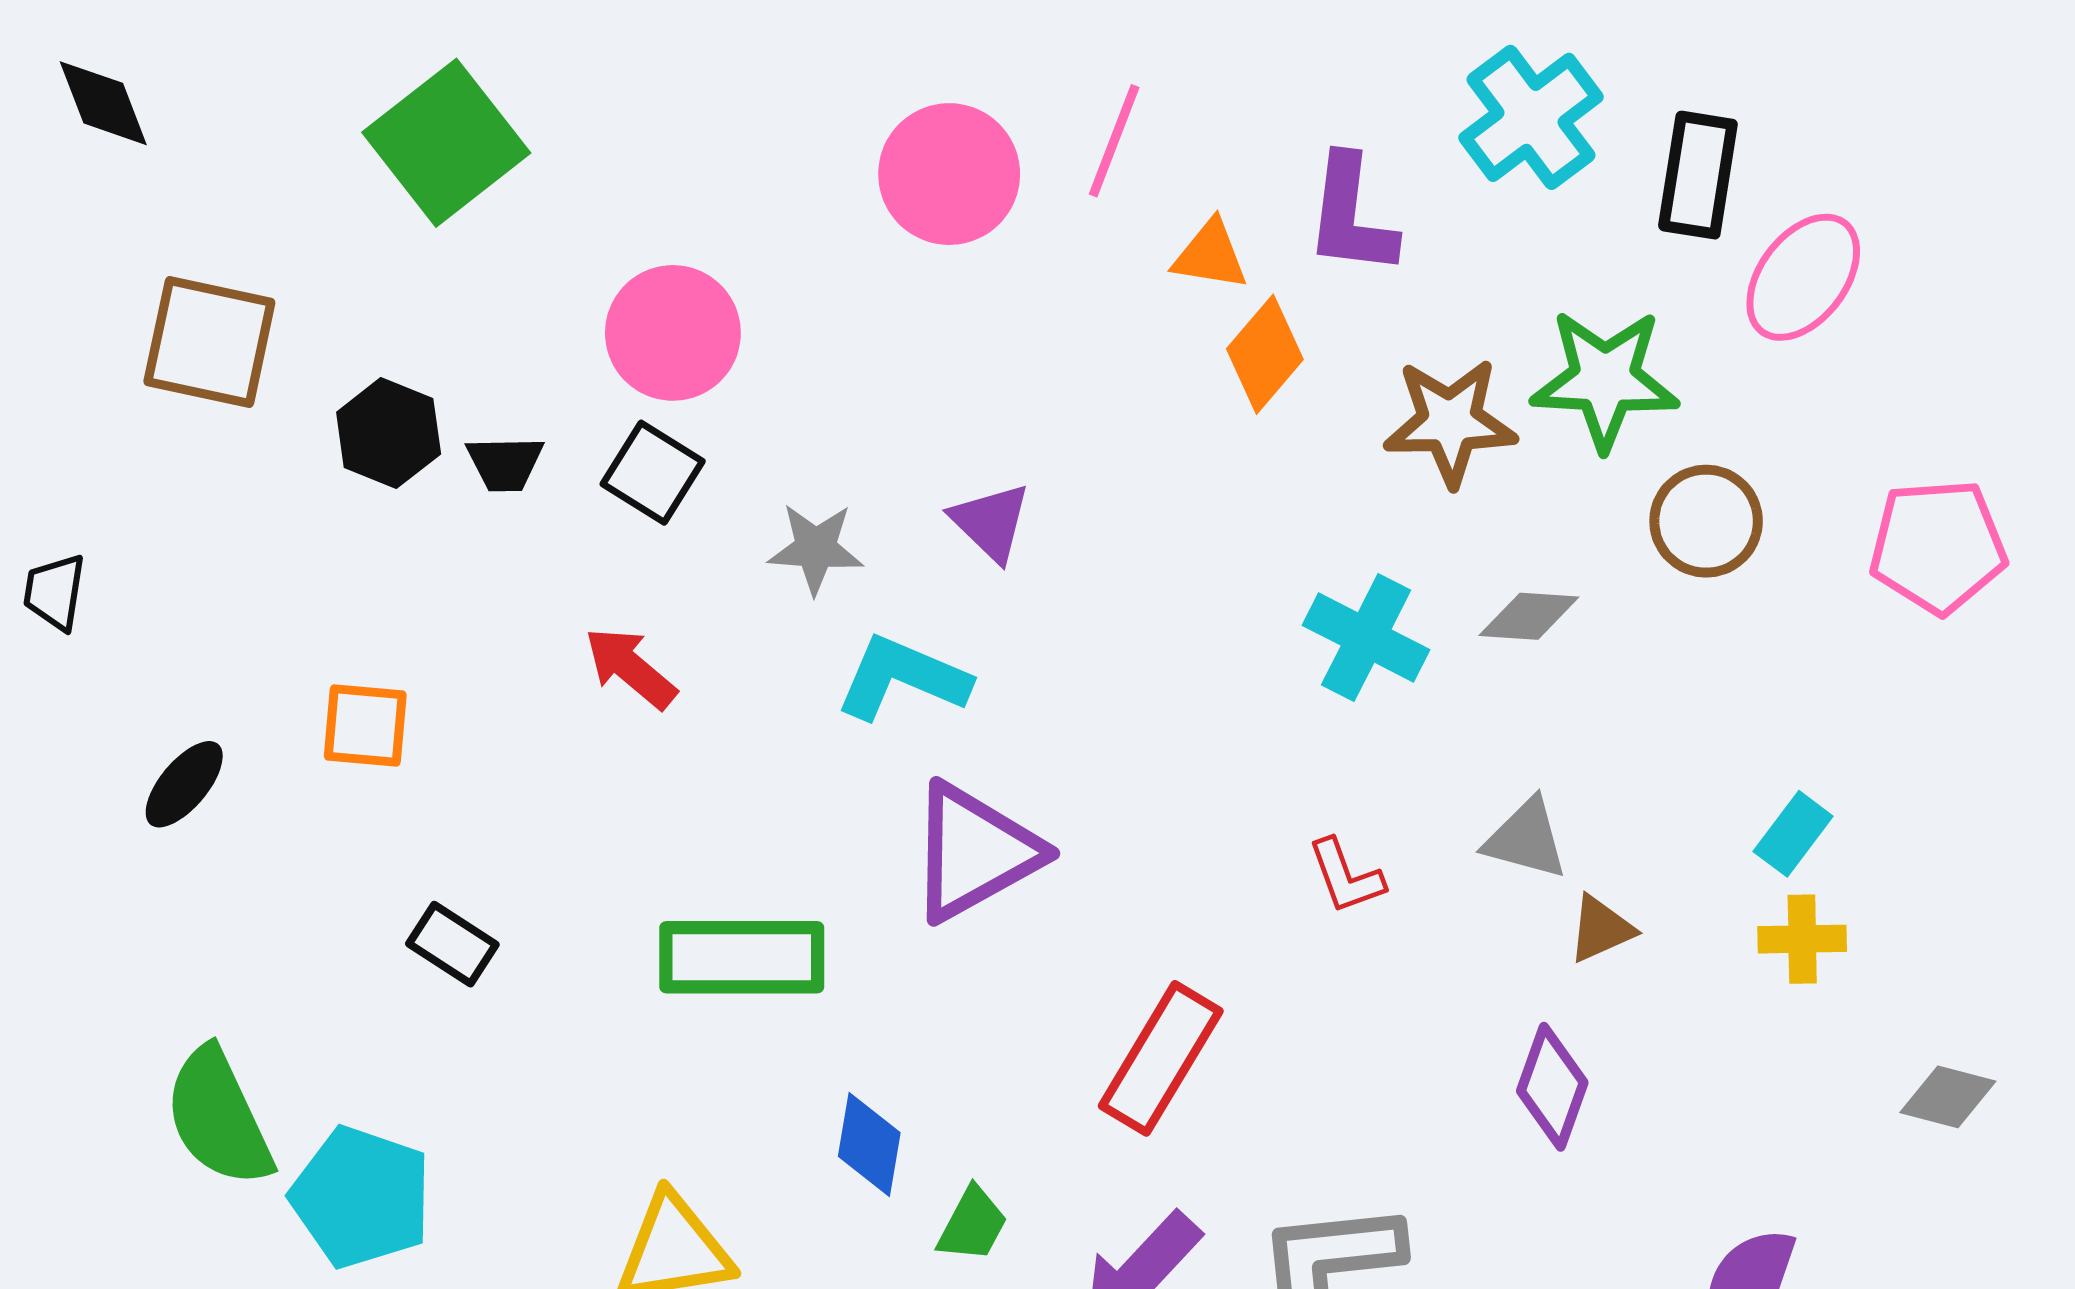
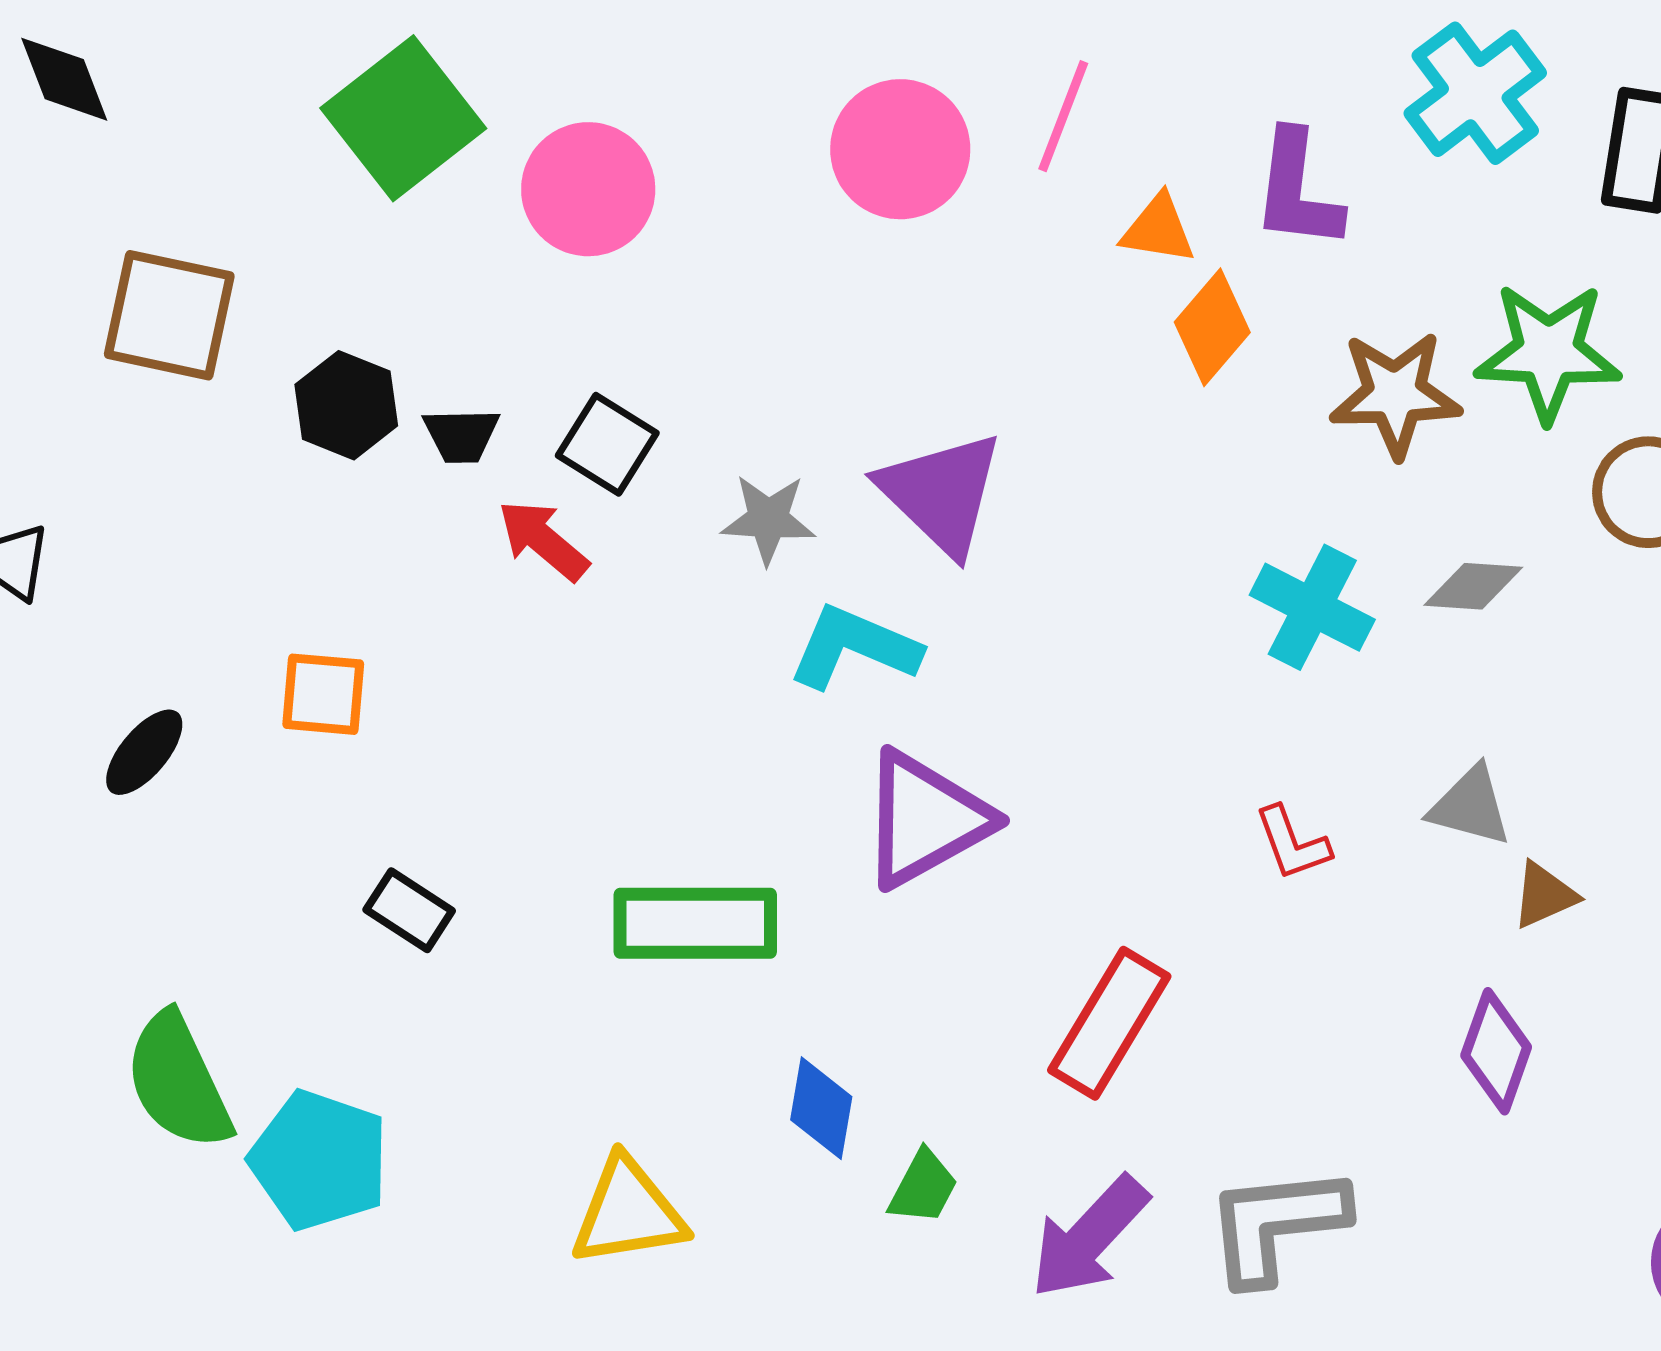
pink circle: (673, 333) -> (588, 189), moved
purple triangle: (991, 522) -> (941, 493), size x1.6
red arrow: (630, 668) -> (543, 540), moved

